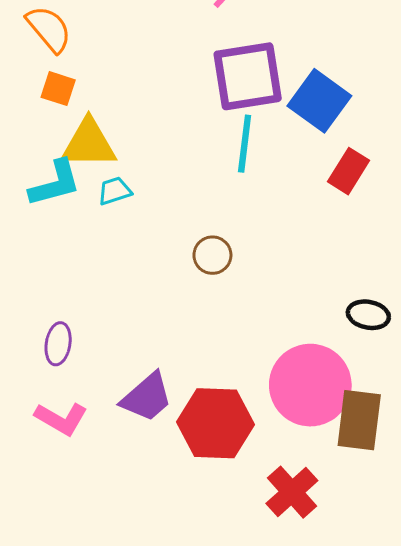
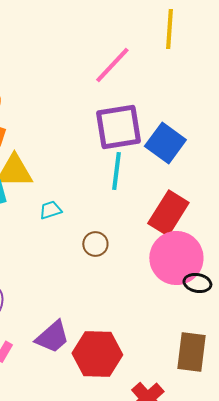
red rectangle: (348, 171) -> (168, 213), moved, size x1.5
cyan trapezoid: (115, 191) -> (50, 210), moved
pink circle: (310, 385) -> (176, 258), moved

